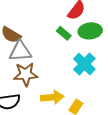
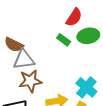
cyan cross: (84, 64) -> (86, 87), moved

